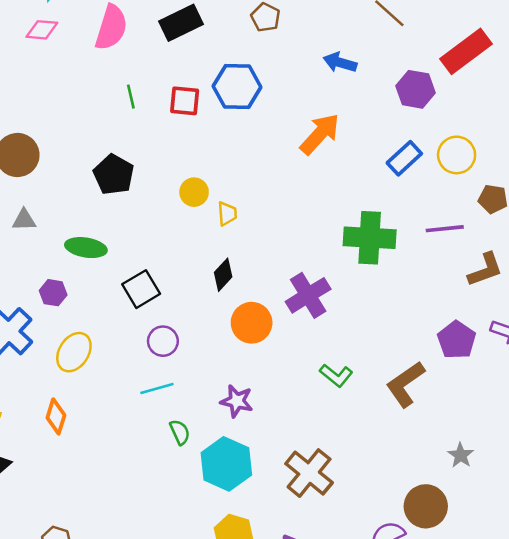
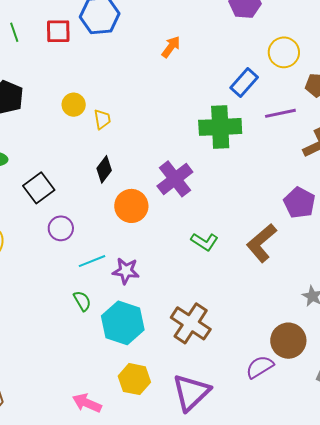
orange arrow: (320, 134) -> (171, 47), size x0.6
blue rectangle: (404, 158) -> (244, 82), moved
cyan line: (157, 388) -> (92, 261), moved

